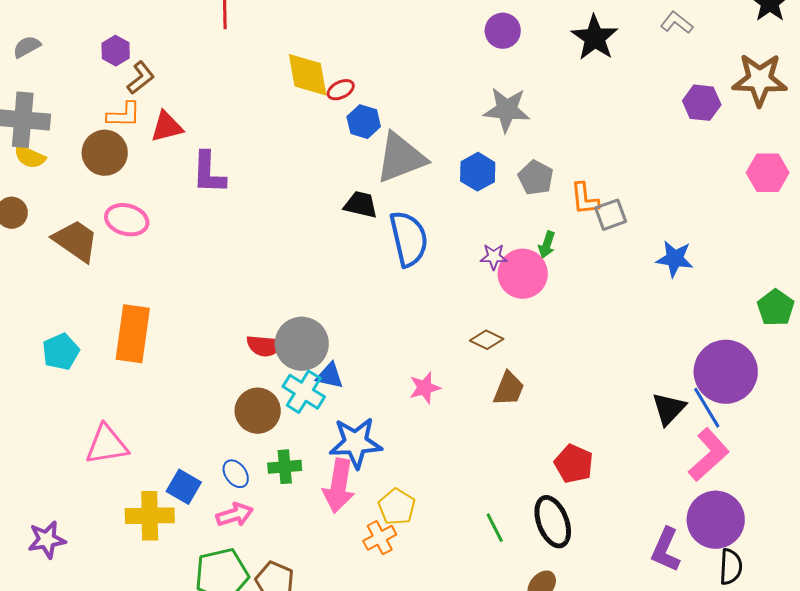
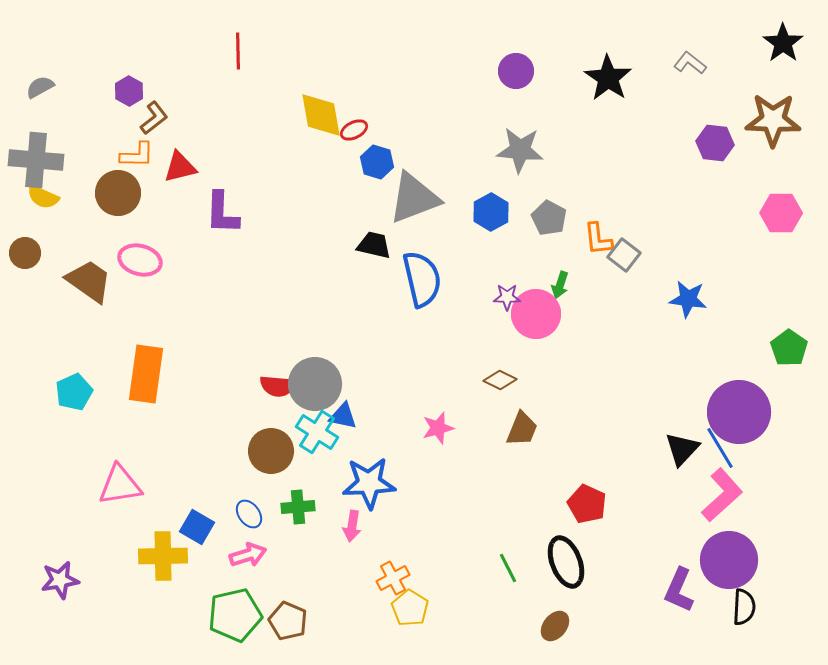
gray square: (611, 215) -> (624, 255), turned -32
pink arrow: (339, 486) -> (352, 526), size x0.6
yellow pentagon: (397, 507) -> (410, 608), moved

